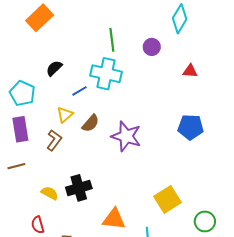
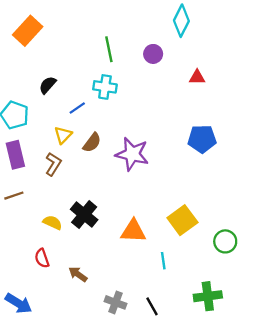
cyan cross: (106, 74) -> (105, 87), size x0.7
black cross: (79, 188) -> (84, 215), turned -30
orange triangle: (114, 219) -> (133, 231), moved

